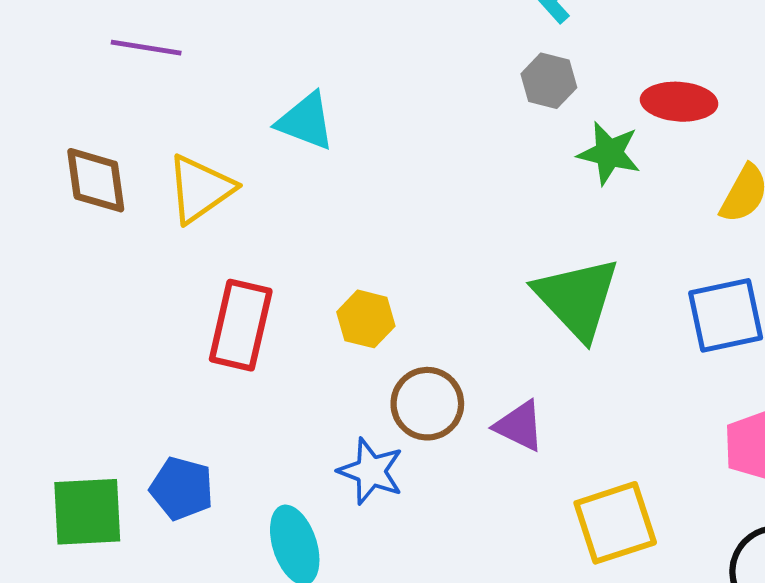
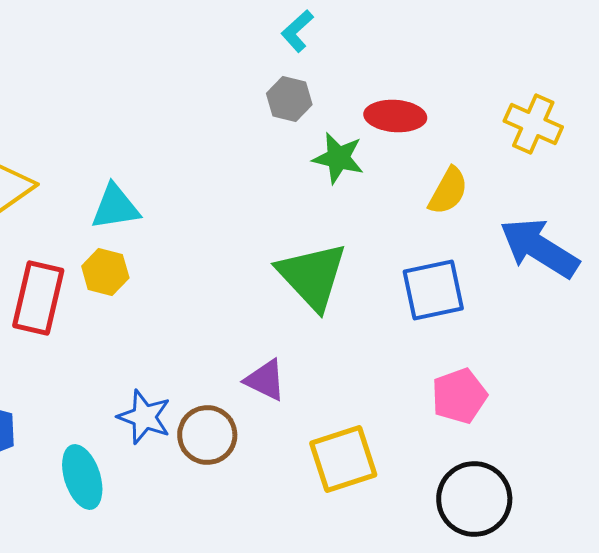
cyan triangle: (306, 121) -> (115, 207), moved, turned -30
yellow hexagon: (366, 319) -> (105, 272), moved
brown circle: (427, 404) -> (207, 435), moved

